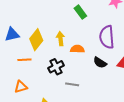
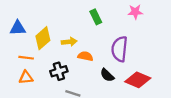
yellow arrow: (60, 39) -> (69, 42), turned 80
orange triangle: (21, 87) -> (26, 77), moved

